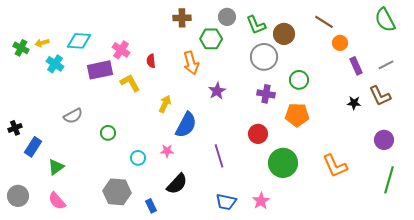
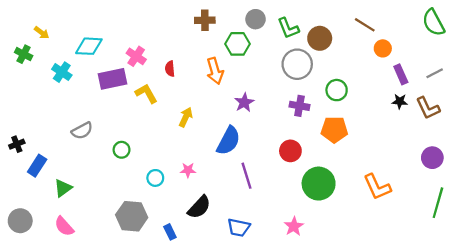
yellow arrow: (42, 43) -> (42, 33), moved, turned -128
black star: (354, 103) -> (400, 101), moved
blue semicircle: (186, 125) -> (228, 141), moved
blue trapezoid: (226, 202) -> (239, 227), moved

